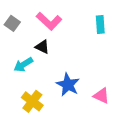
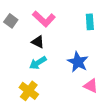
cyan arrow: (23, 65) -> (38, 63), moved
blue star: (68, 85) -> (78, 62), moved

